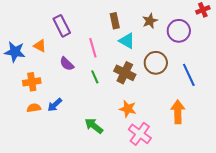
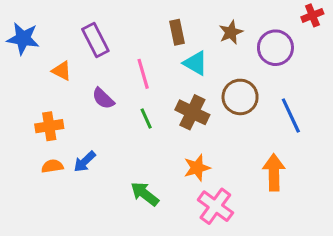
blue star: (15, 52) -> (23, 38), moved
orange star: (128, 109) -> (197, 168), turned -30

